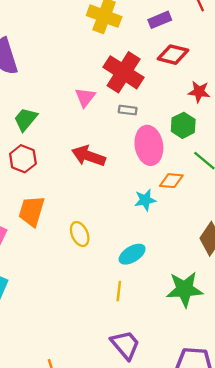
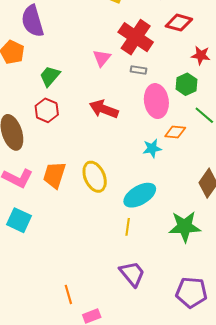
orange trapezoid: (32, 211) -> (54, 175), moved
yellow ellipse: (80, 234) -> (95, 177), size x1.4
cyan ellipse: (132, 254) -> (140, 195), size x1.4

